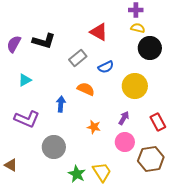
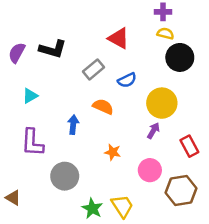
purple arrow: (124, 118) -> (153, 131), moved
purple L-shape: (27, 119) -> (32, 143), turned 70

